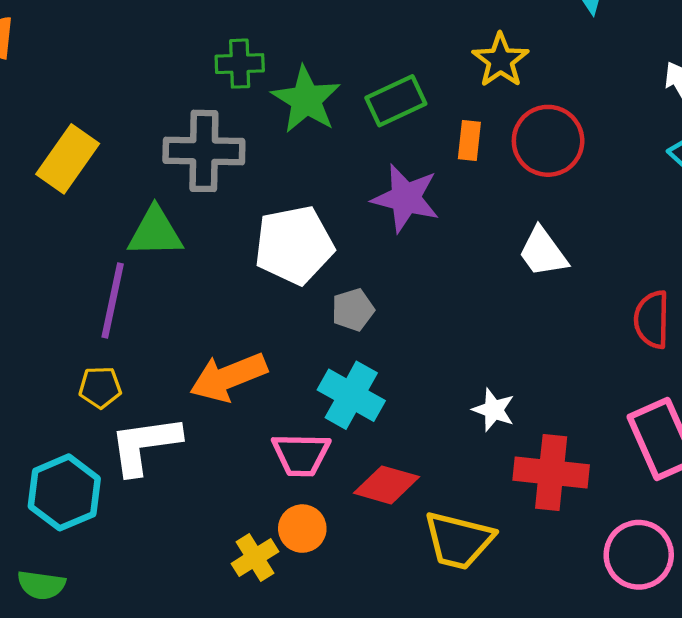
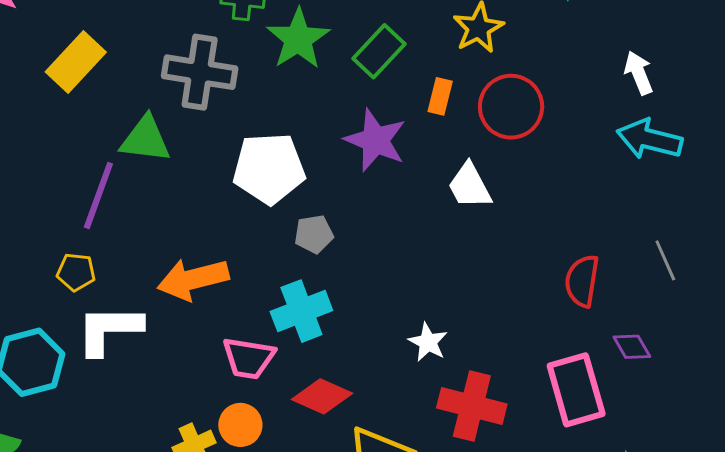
green rectangle: (396, 101) -> (379, 51), turned -30
white trapezoid: (543, 252) -> (470, 186), moved
cyan cross: (351, 395) -> (301, 311), turned 32

